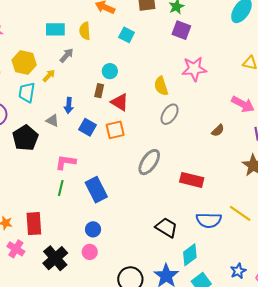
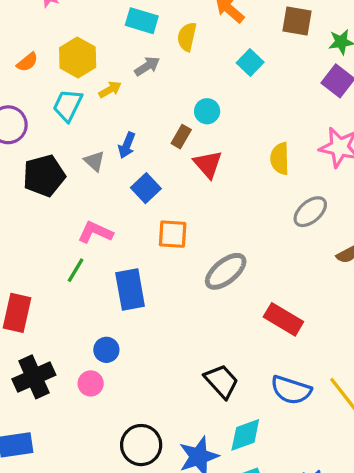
gray ellipse: (170, 114) -> (310, 212), moved
orange square: (115, 130) -> (173, 234), moved

